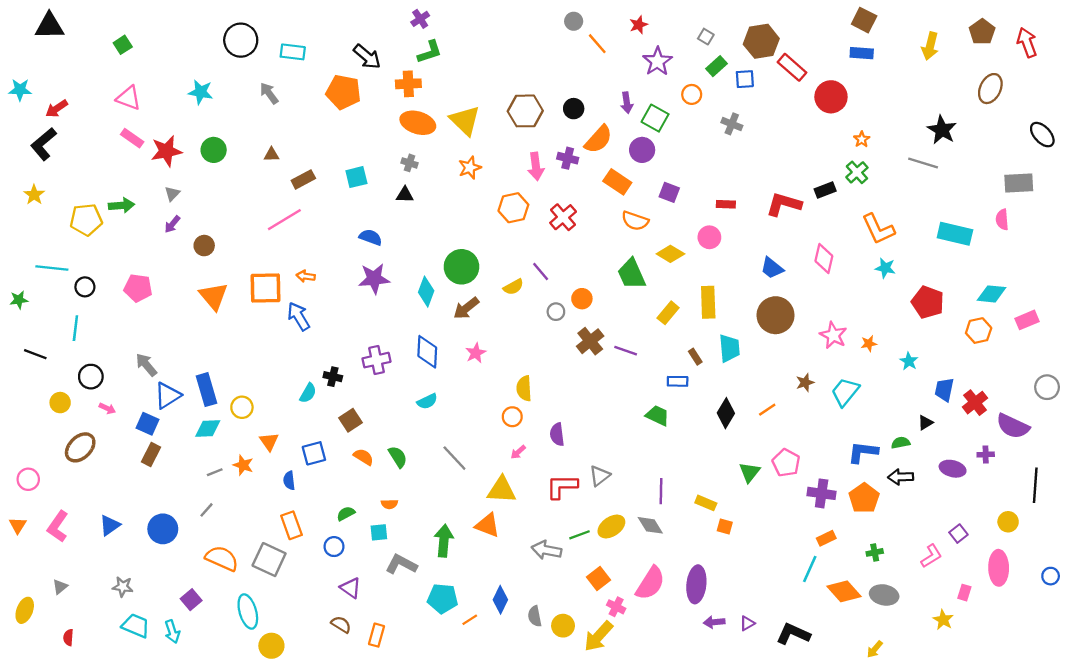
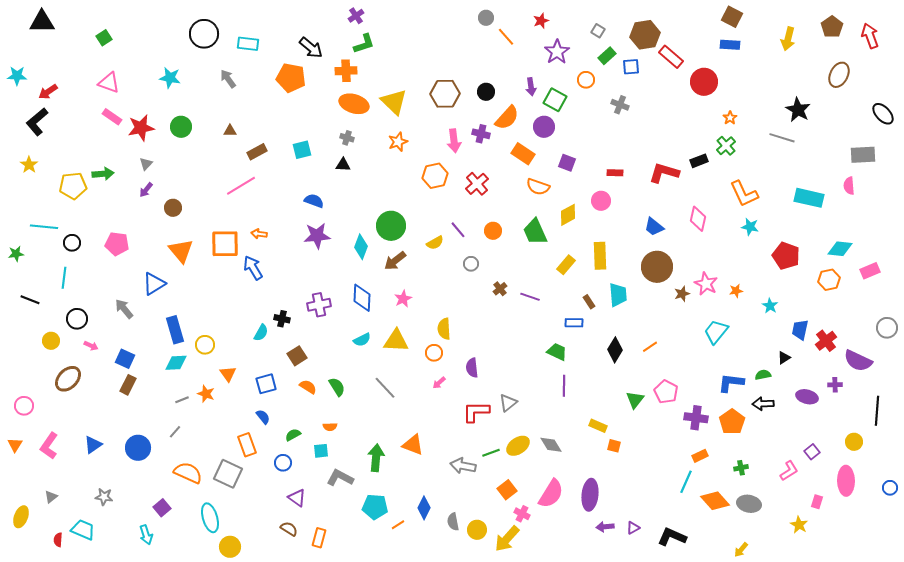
yellow diamond: (670, 254) -> (568, 215), turned -60
orange circle: (582, 299) -> (493, 231), moved
brown cross: (590, 341) -> (500, 289), size x0.6
brown star: (805, 382) -> (682, 294), moved
blue triangle: (168, 395) -> (154, 284), moved
blue semicircle: (289, 480) -> (263, 417), moved, turned 147
yellow triangle: (502, 490) -> (396, 341), moved
purple line: (661, 491) -> (564, 386), moved
cyan trapezoid: (136, 626) -> (83, 530), moved

